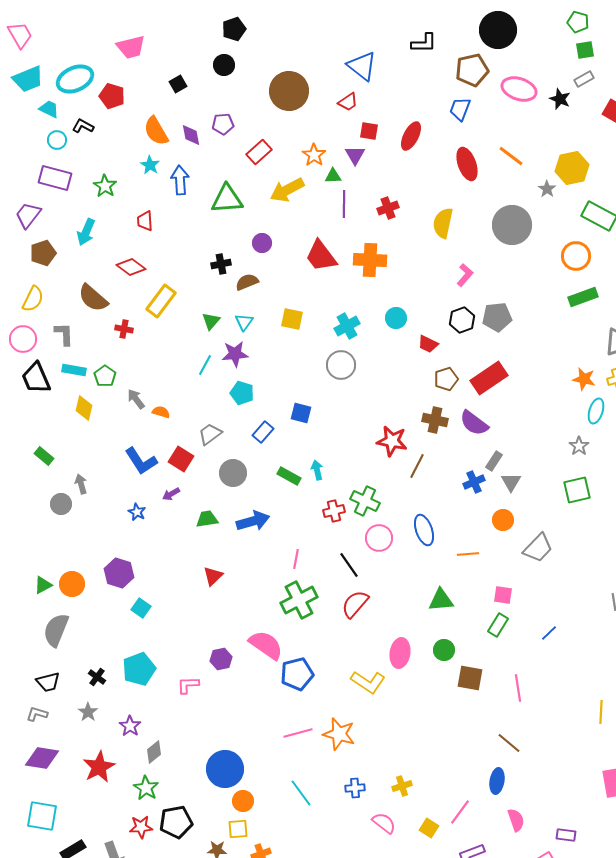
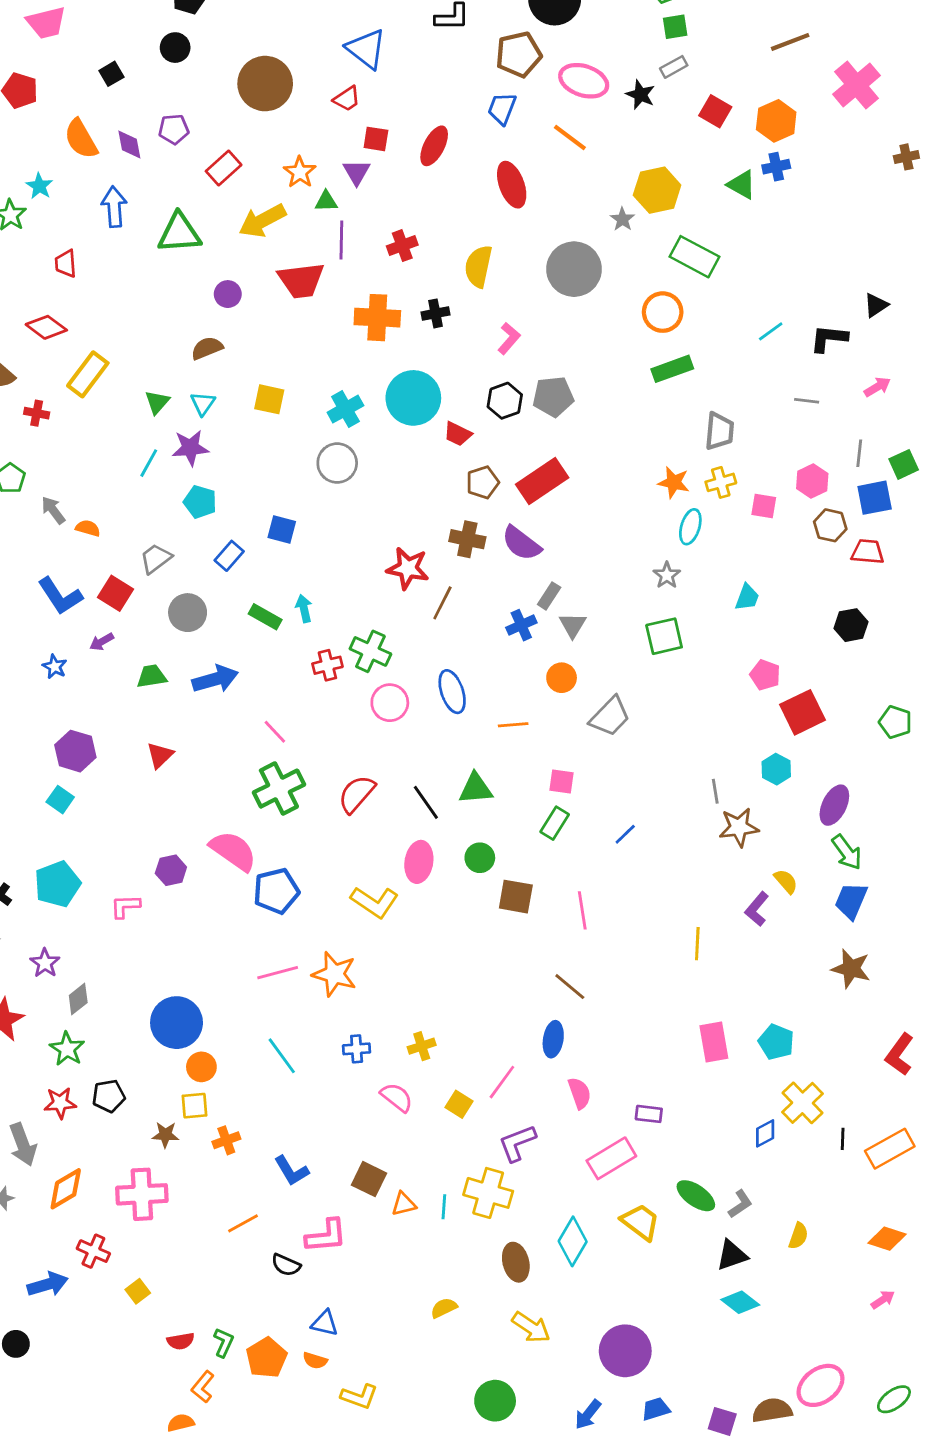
orange line: (511, 156) -> (570, 138), moved
cyan star: (150, 165) -> (39, 186), moved
red trapezoid: (321, 256) -> (301, 280), moved, turned -60
black cross: (221, 264) -> (435, 313), moved
cyan circle: (396, 318) -> (413, 398), size x1.8
pink line: (296, 559) -> (275, 732), turned -54
black line: (349, 565) -> (426, 802), moved
purple hexagon: (119, 573) -> (75, 751), moved
black pentagon: (176, 822) -> (109, 1096), size x0.7

